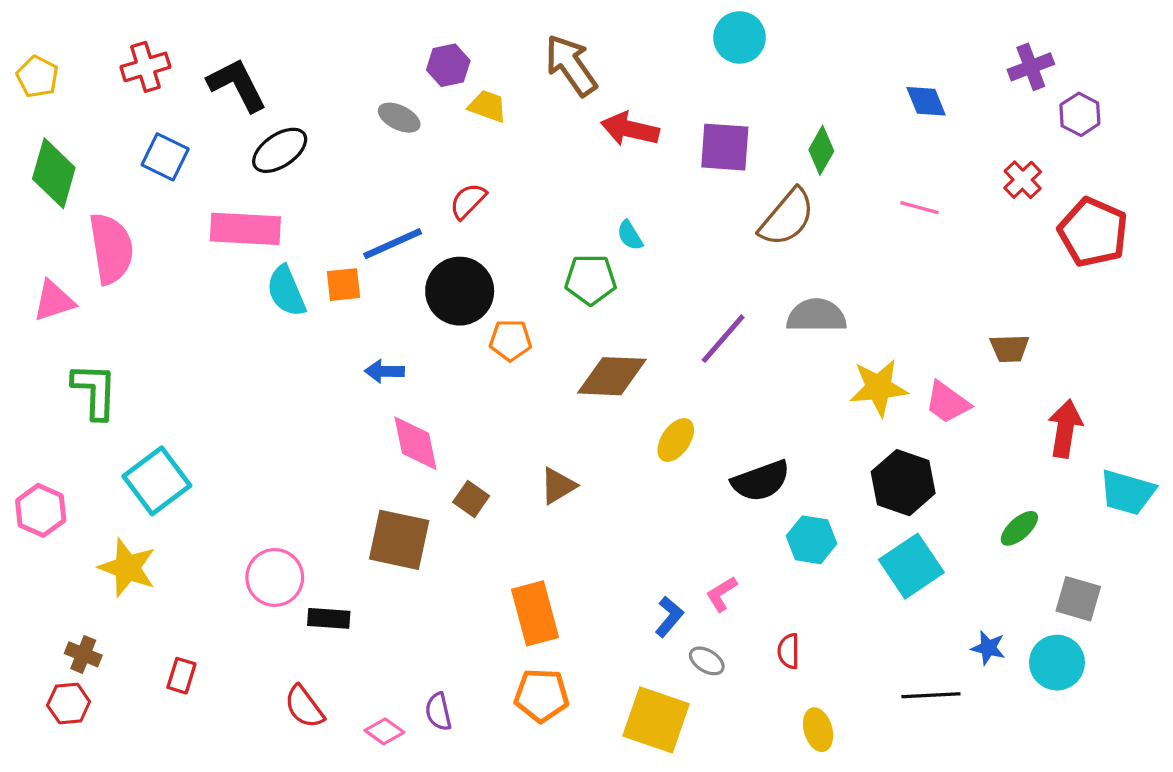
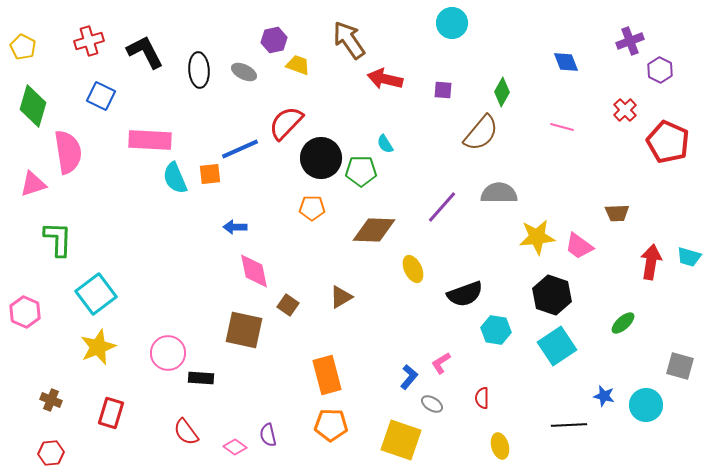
purple square: (725, 147) -> (443, 90), size x0.6
black ellipse: (280, 150) -> (199, 70), moved, turned -60
red semicircle: (468, 201) -> (286, 123), size x1.5
black circle: (460, 291) -> (321, 158), moved
yellow ellipse: (676, 440) -> (413, 269), turned -60
cyan trapezoid: (1127, 492) -> (689, 257), moved, size x0.7
yellow star: (127, 568) -> (98, 347), moved, turned 30
gray square: (1078, 599) -> (680, 366), moved
red rectangle: (181, 676) -> (111, 413), size x1.4
red hexagon: (69, 703) -> (51, 453), moved

